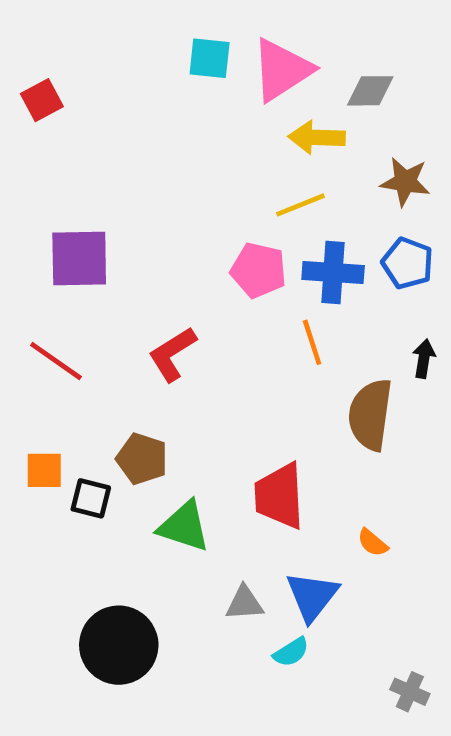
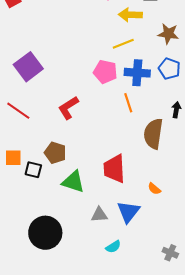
purple square: (79, 259) -> (28, 67), turned -36
cyan semicircle: (291, 652) -> (113, 247), moved

